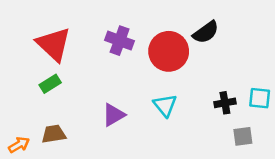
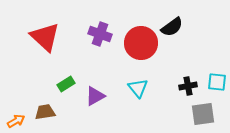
green rectangle: (50, 84) -> (66, 84), moved
gray square: (243, 136) -> (203, 114), size x1.4

